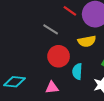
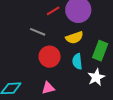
red line: (70, 11) -> (53, 11), turned -56
cyan semicircle: (77, 71) -> (77, 61), moved

